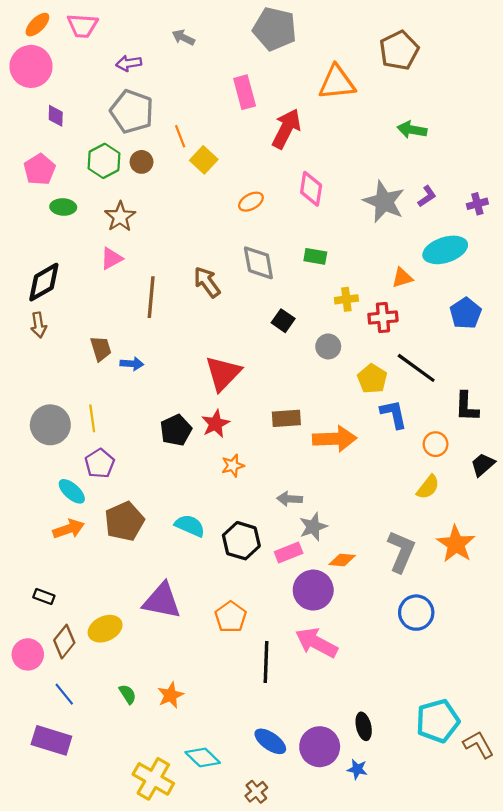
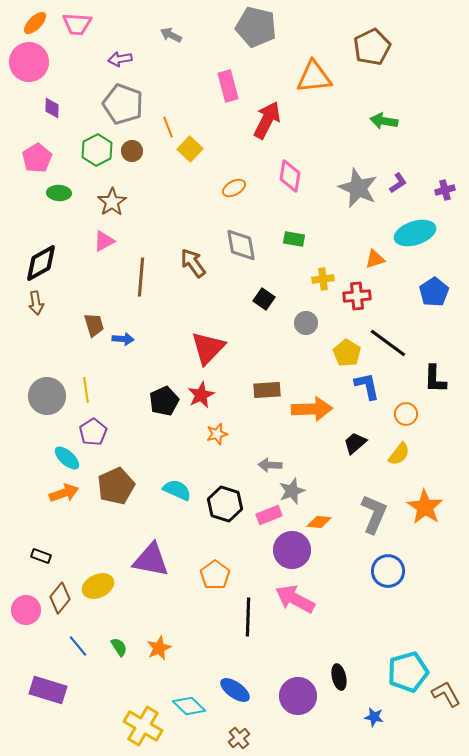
black trapezoid: (483, 465) -> (355, 443), moved
blue line: (64, 694) -> (78, 646), moved
blue ellipse: (270, 741) -> (235, 690), moved
blue star: (357, 769) -> (374, 717), moved

